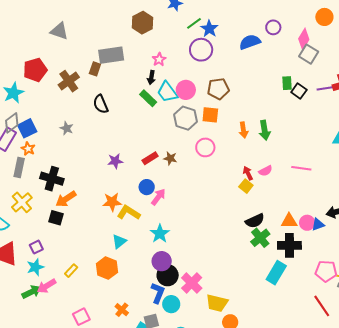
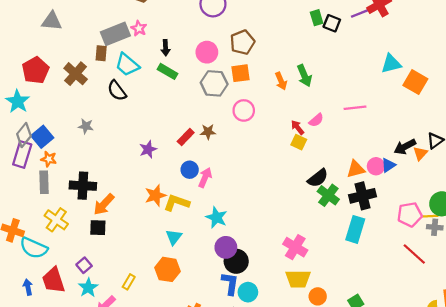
pink star: (159, 59) -> (139, 28), moved
cyan trapezoid: (167, 92) -> (127, 65), moved
pink cross: (192, 283) -> (295, 247), moved

